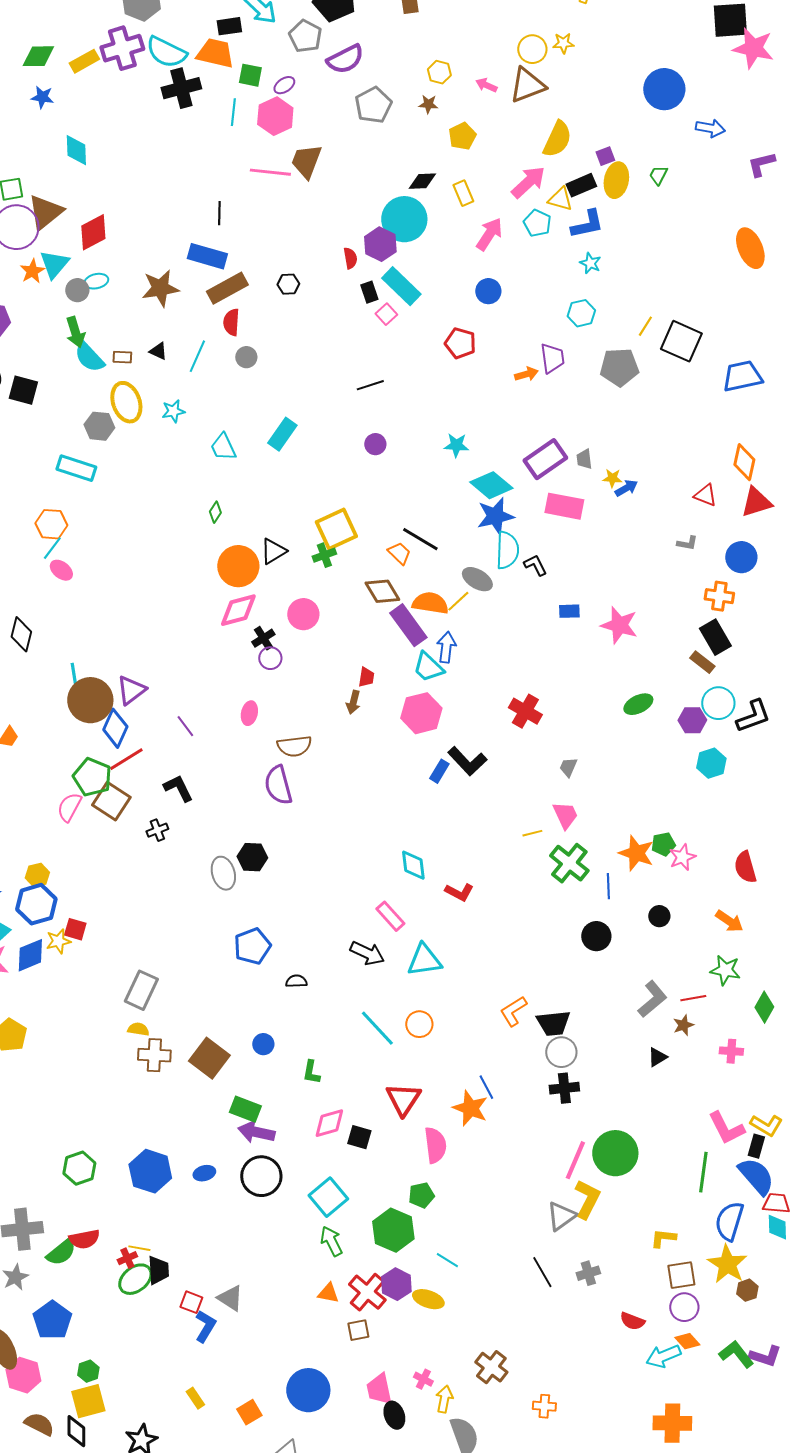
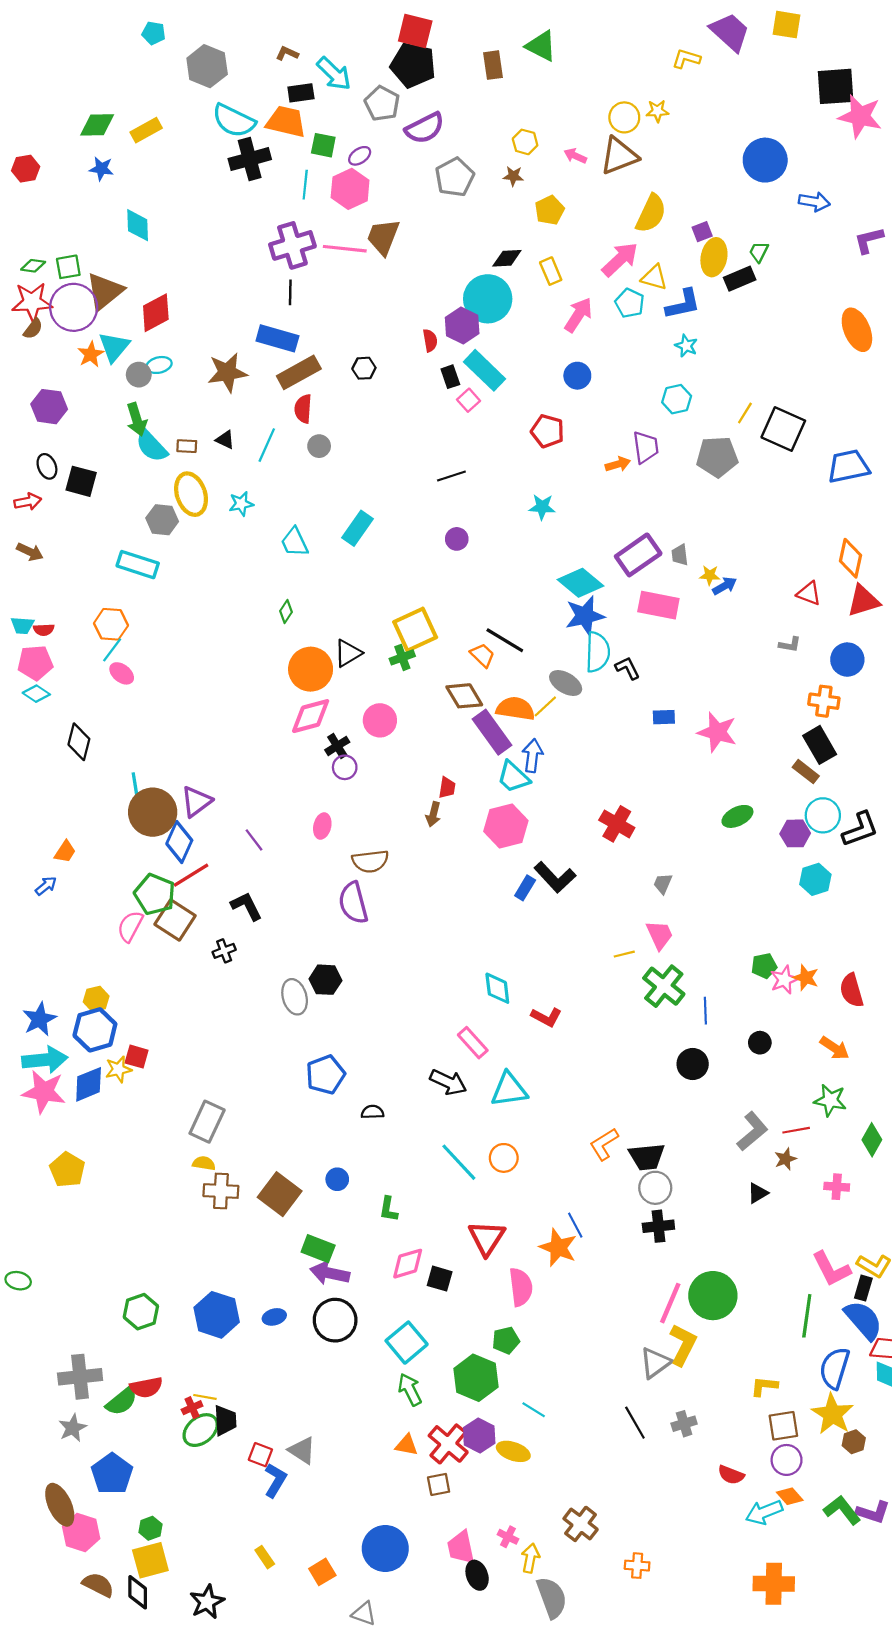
purple cross: (122, 48) -> (292, 245), moved
black rectangle: (581, 185) -> (740, 279), moved
cyan star: (456, 445) -> (542, 507), moved
orange star: (636, 853) -> (806, 978), moved, size x0.7

